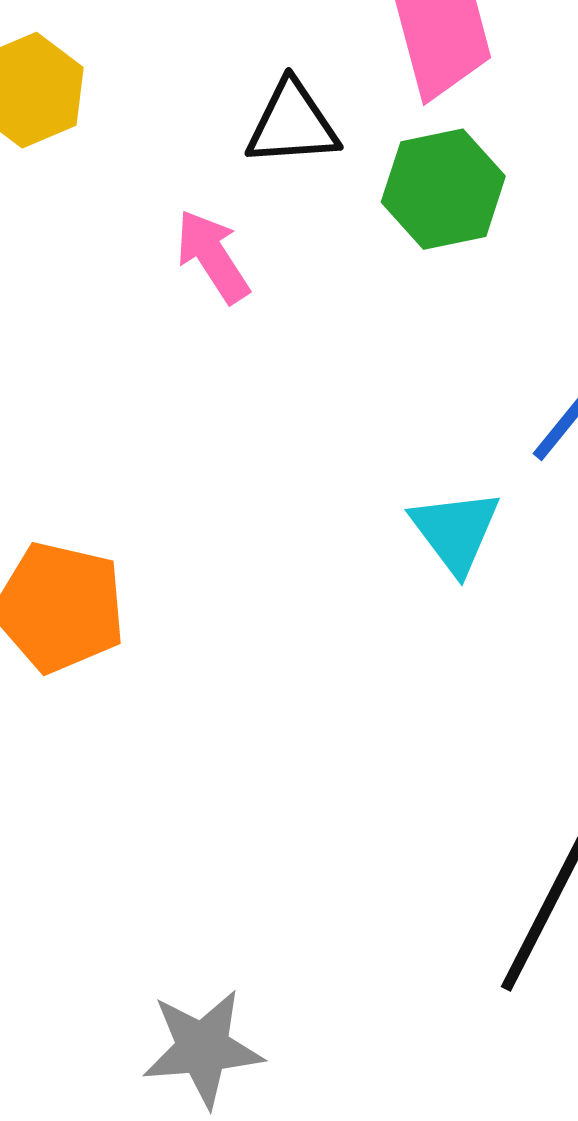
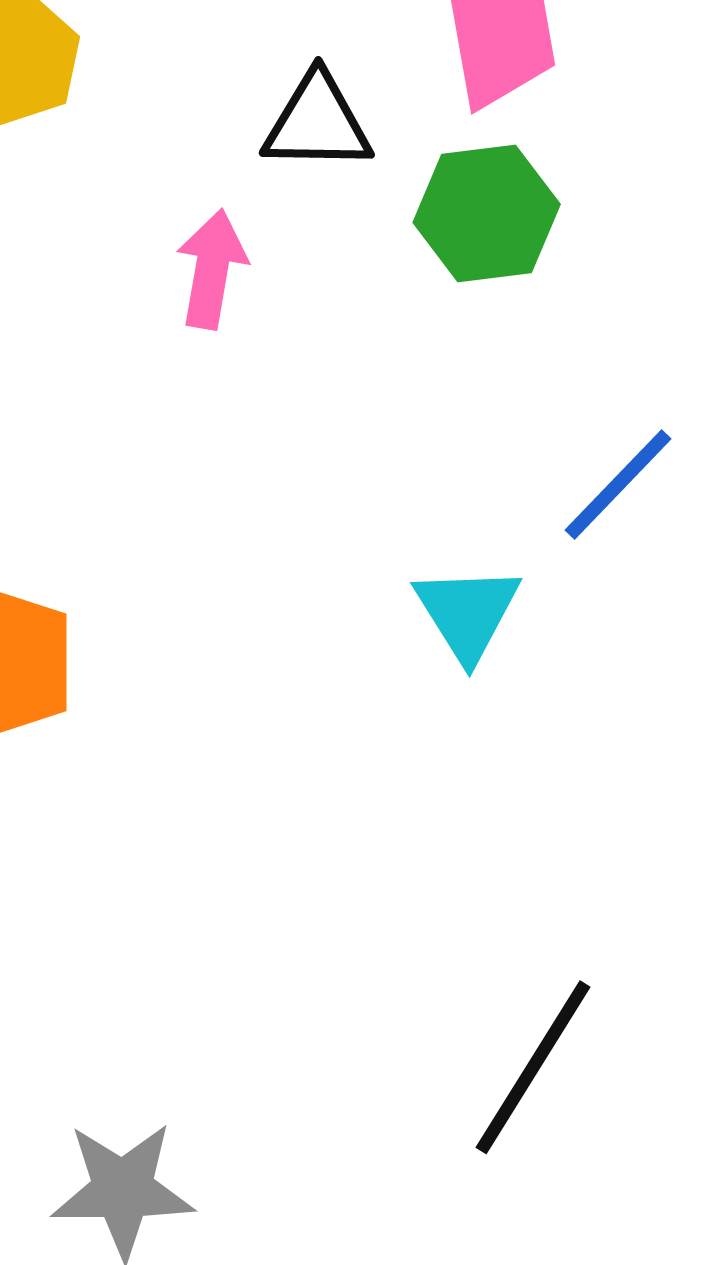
pink arrow: (213, 256) -> (212, 269), turned 38

